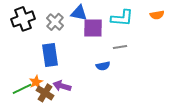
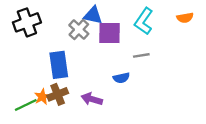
cyan L-shape: (122, 18) -> (144, 21), turned 120
gray cross: (55, 22) -> (79, 29), moved
purple arrow: (62, 86) -> (92, 99), moved
brown cross: (45, 93) -> (58, 94), moved, turned 36

